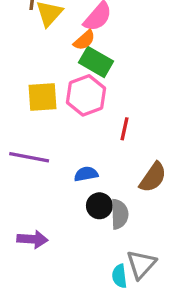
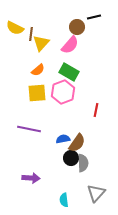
orange semicircle: (84, 40) -> (38, 70), moved
red line: (124, 129) -> (96, 110), moved
brown semicircle: (153, 177) -> (77, 143), moved
cyan semicircle: (119, 276) -> (64, 200), moved

